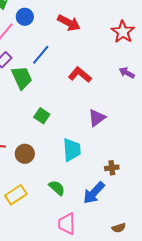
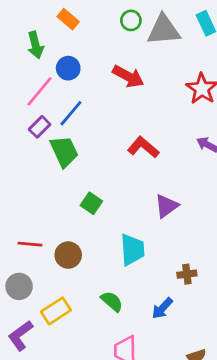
blue line: (41, 55) -> (71, 113), moved
blue arrow: (94, 193) -> (162, 308), size x0.7

